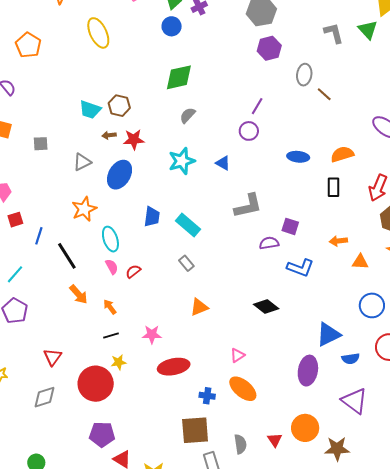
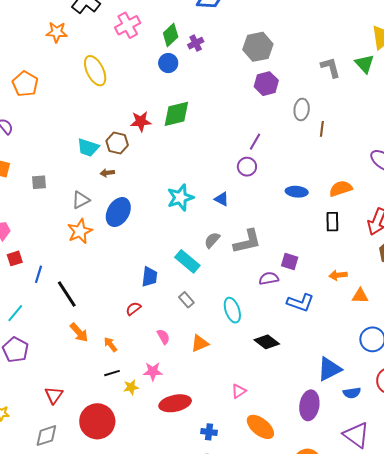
brown line: (324, 94) -> (322, 129), turned 56
gray semicircle: (188, 115) -> (212, 240), moved
red star: (134, 140) -> (141, 121), moved
orange star: (84, 209) -> (80, 231), moved
blue trapezoid: (152, 217) -> (150, 277), moved
cyan ellipse: (110, 239) -> (232, 310), moved
pink semicircle: (112, 267) -> (163, 337), moved
yellow star: (119, 362) -> (131, 387), moved
orange ellipse: (243, 389) -> (260, 427), moved

